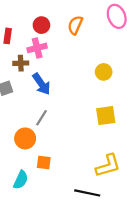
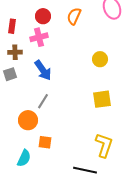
brown cross: (21, 63) -> (15, 52), moved
yellow L-shape: (108, 166) -> (104, 145), turned -55

